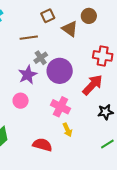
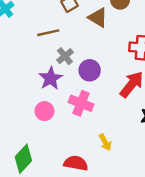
purple circle: (60, 71) -> (90, 70), size x0.7
pink cross: (60, 107) -> (81, 103), moved

